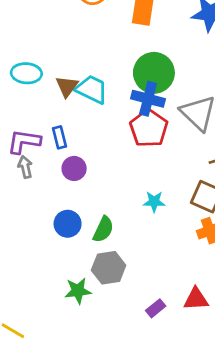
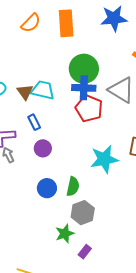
blue rectangle: (59, 137) -> (34, 122), moved
cyan star: (154, 202) -> (104, 159), size x1.8
purple rectangle: (156, 308) -> (85, 252), moved

